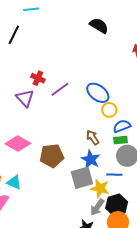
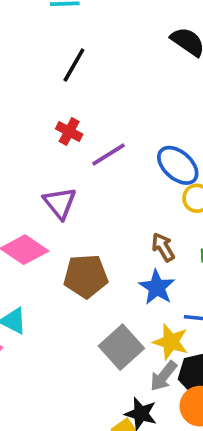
black line: (14, 35) -> (74, 65), moved
purple triangle: (25, 98) -> (60, 203), moved
gray square: (82, 178) -> (121, 347), moved, turned -30

